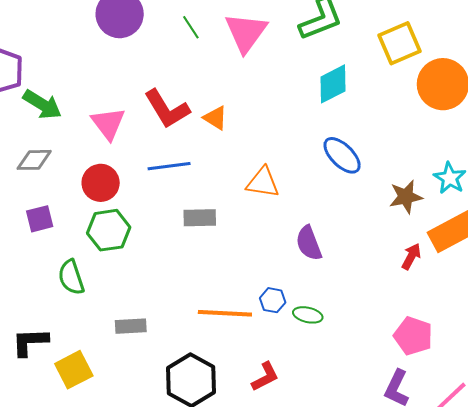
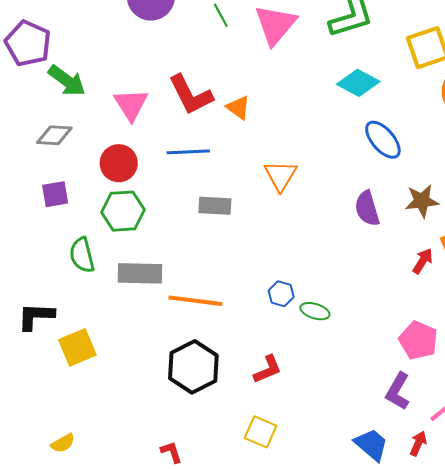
cyan diamond: (333, 84) -> (358, 83), turned 51
blue ellipse: (342, 155) -> (383, 140), moved
orange triangle: (263, 183) -> (280, 176), turned 48
purple semicircle: (309, 243) -> (367, 209), moved
orange line: (225, 313) -> (195, 301), moved
gray rectangle: (131, 326) -> (140, 273), moved, size x1.4

